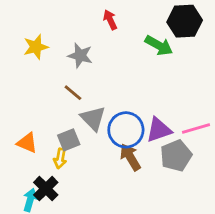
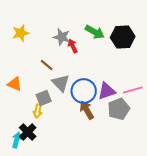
red arrow: (110, 20) -> (73, 46), moved
black hexagon: (185, 21) -> (123, 37), moved
green arrow: (159, 45) -> (95, 32), moved
gray star: (80, 55) -> (62, 37), moved
orange triangle: (27, 143) -> (15, 84), moved

